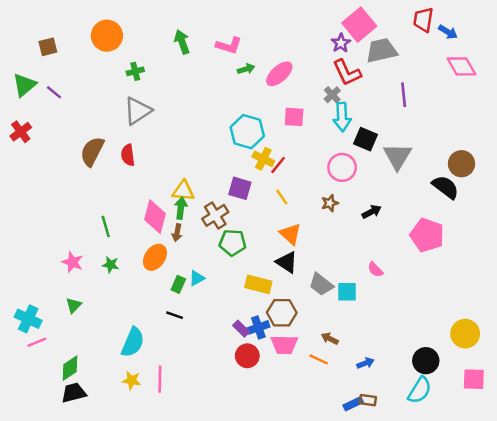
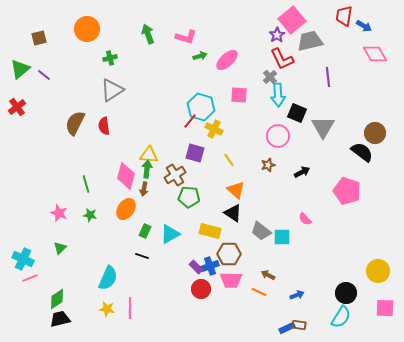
red line: (278, 165) -> (190, 121), moved
cyan triangle: (197, 278) -> (170, 234), moved, size x1.5

